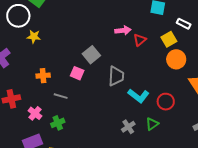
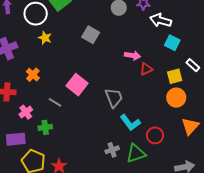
gray square: (91, 55) -> (91, 35), moved, turned -36
pink square: (77, 73) -> (77, 85), size x1.5
orange cross: (43, 76) -> (33, 75), moved, turned 32
gray trapezoid: (116, 76) -> (114, 98), turned -40
green triangle: (152, 124) -> (136, 153), size x1.5

